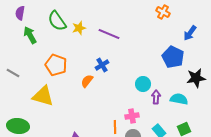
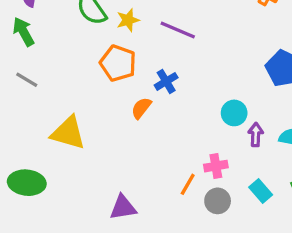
green arrow: (30, 35) -> (23, 32), moved
orange pentagon: (56, 65) -> (118, 63), moved
gray line: (13, 73) -> (27, 80), moved
orange line: (115, 127) -> (188, 184), turned 32

